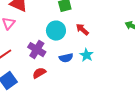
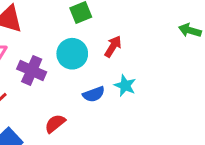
red arrow: (82, 29) -> (113, 46), turned 88
purple cross: (37, 50) -> (32, 70), moved

